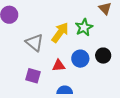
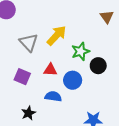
green star: (84, 27) -> (80, 51), moved
blue circle: (80, 59) -> (73, 80), moved

